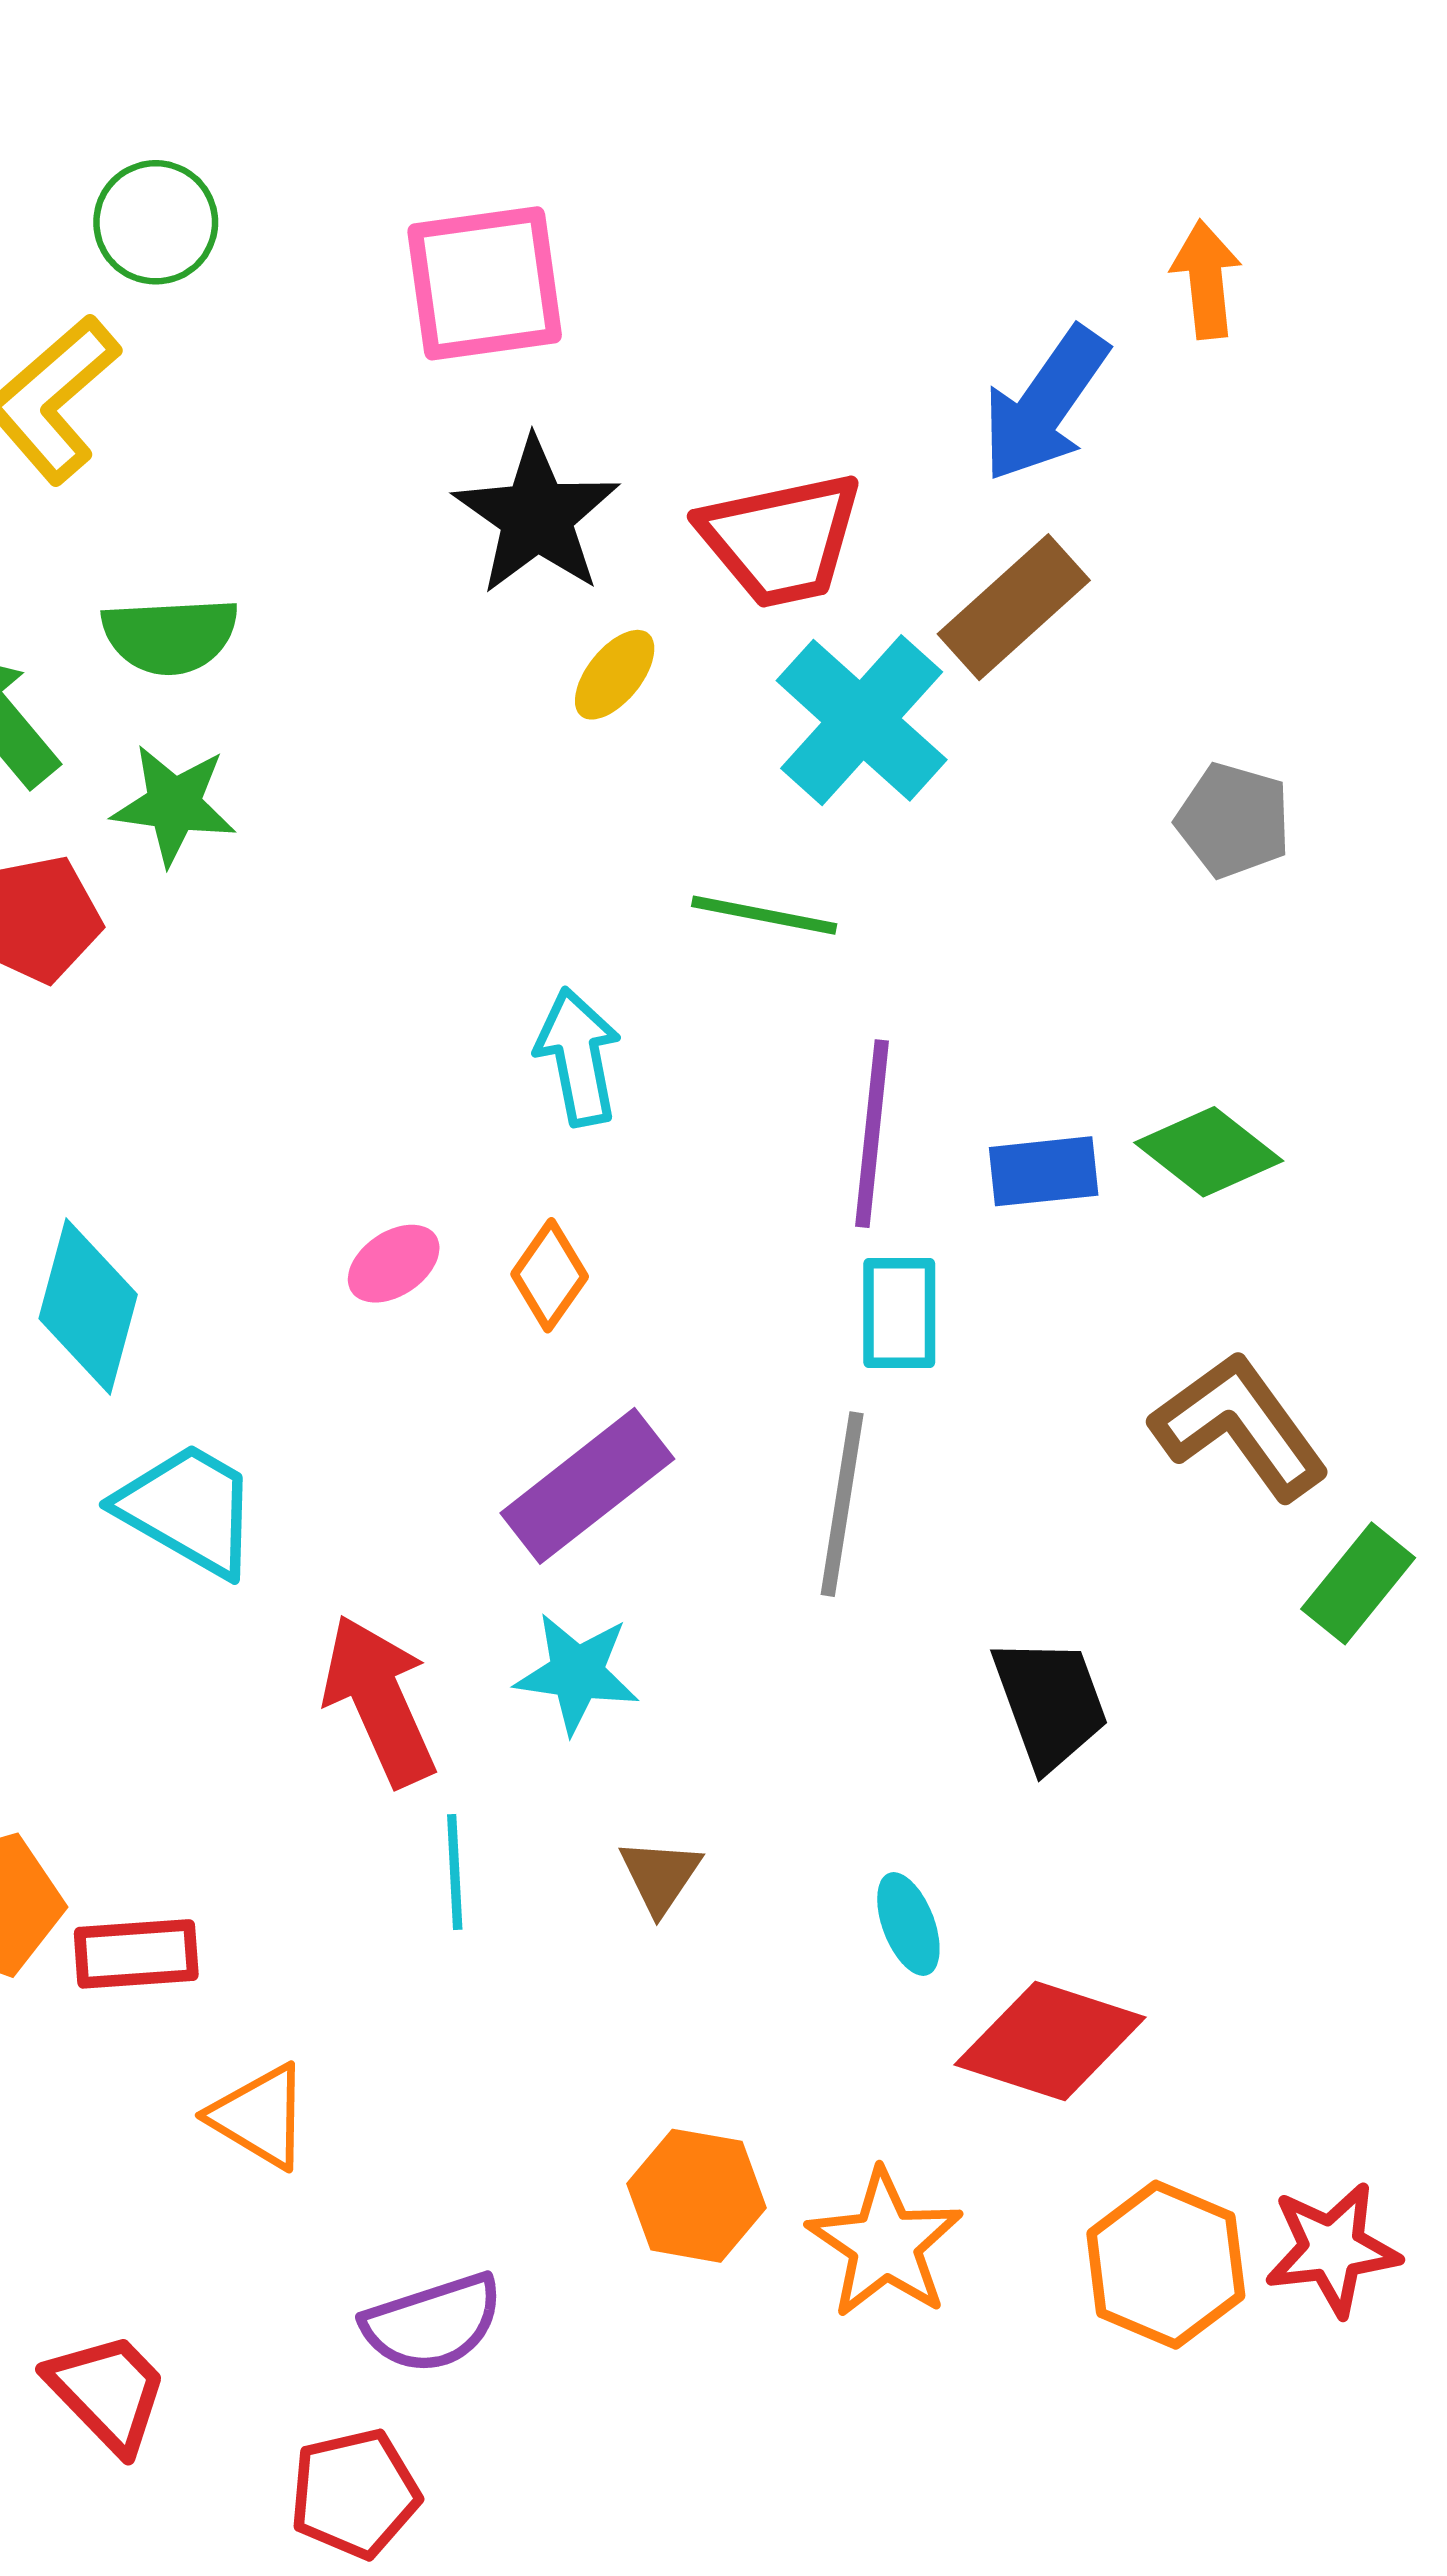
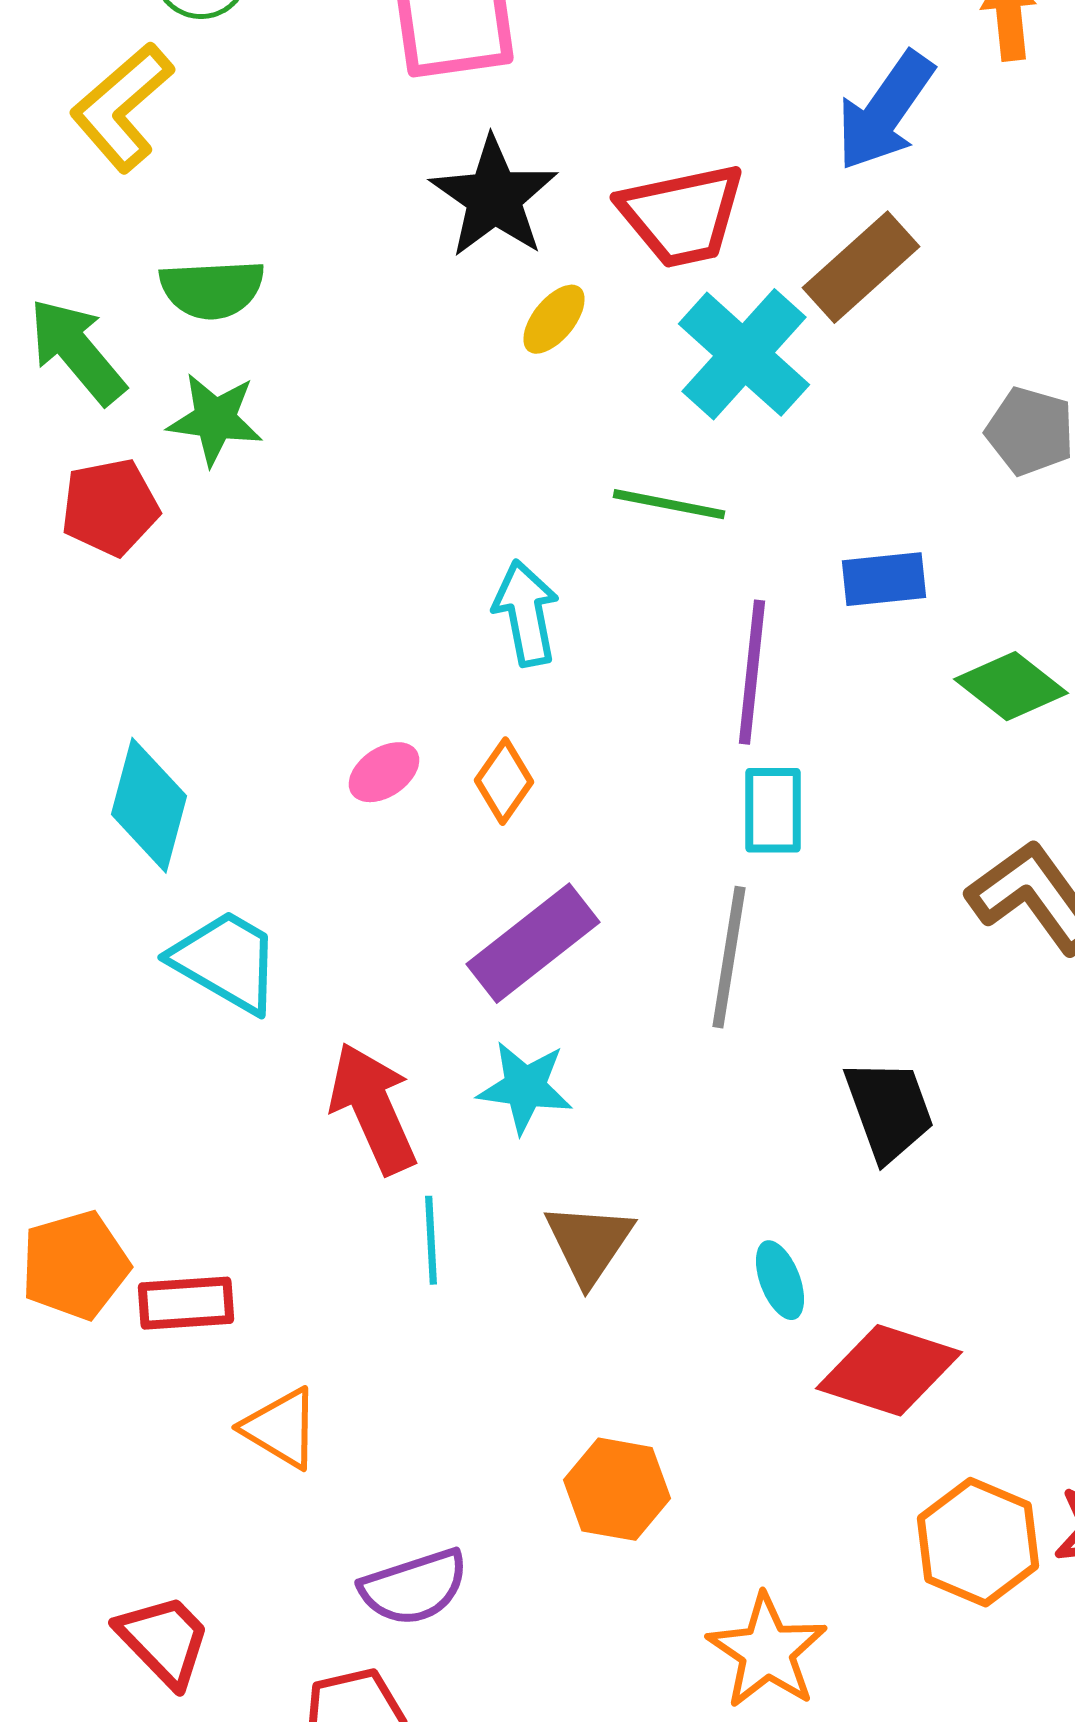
blue rectangle: (1044, 1171) -> (884, 579), moved
brown triangle: (660, 1876) -> (589, 1243), size x1.4
orange star: (885, 2244) -> (767, 1651), moved

